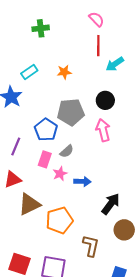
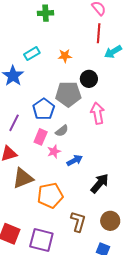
black circle: (105, 100) -> (89, 79), moved
blue arrow: (82, 181) -> (75, 160), turned -35
brown circle: (124, 230) -> (110, 221), moved

